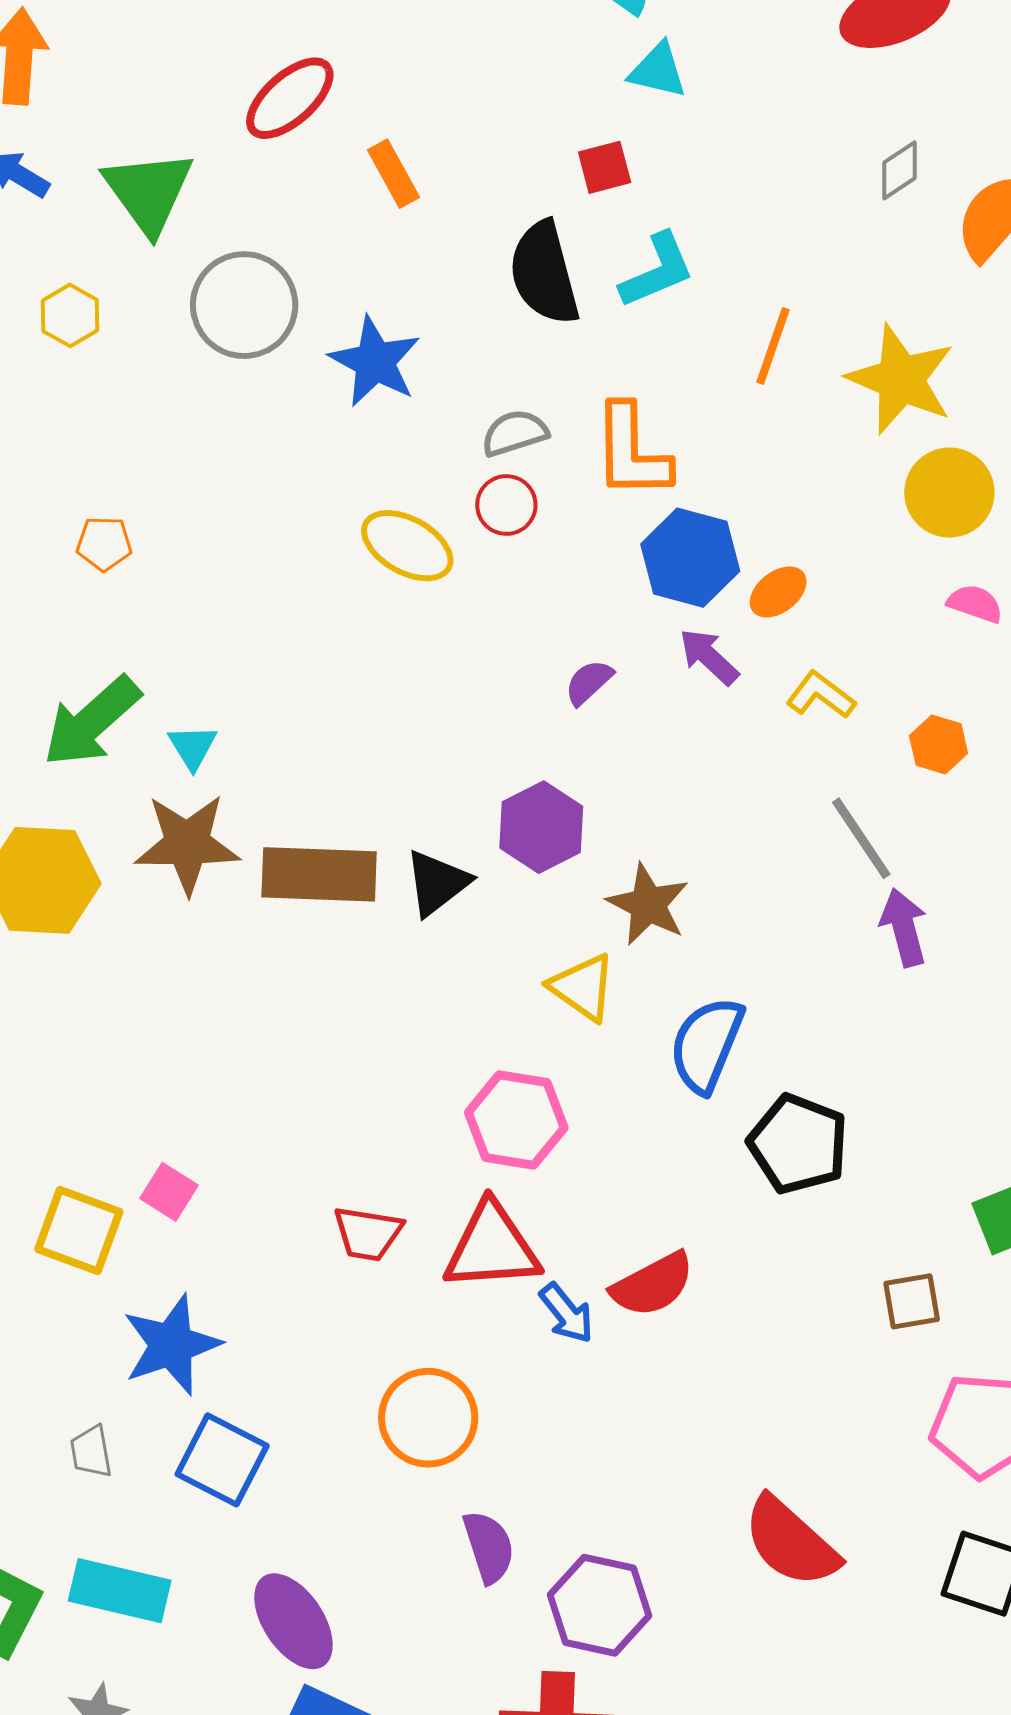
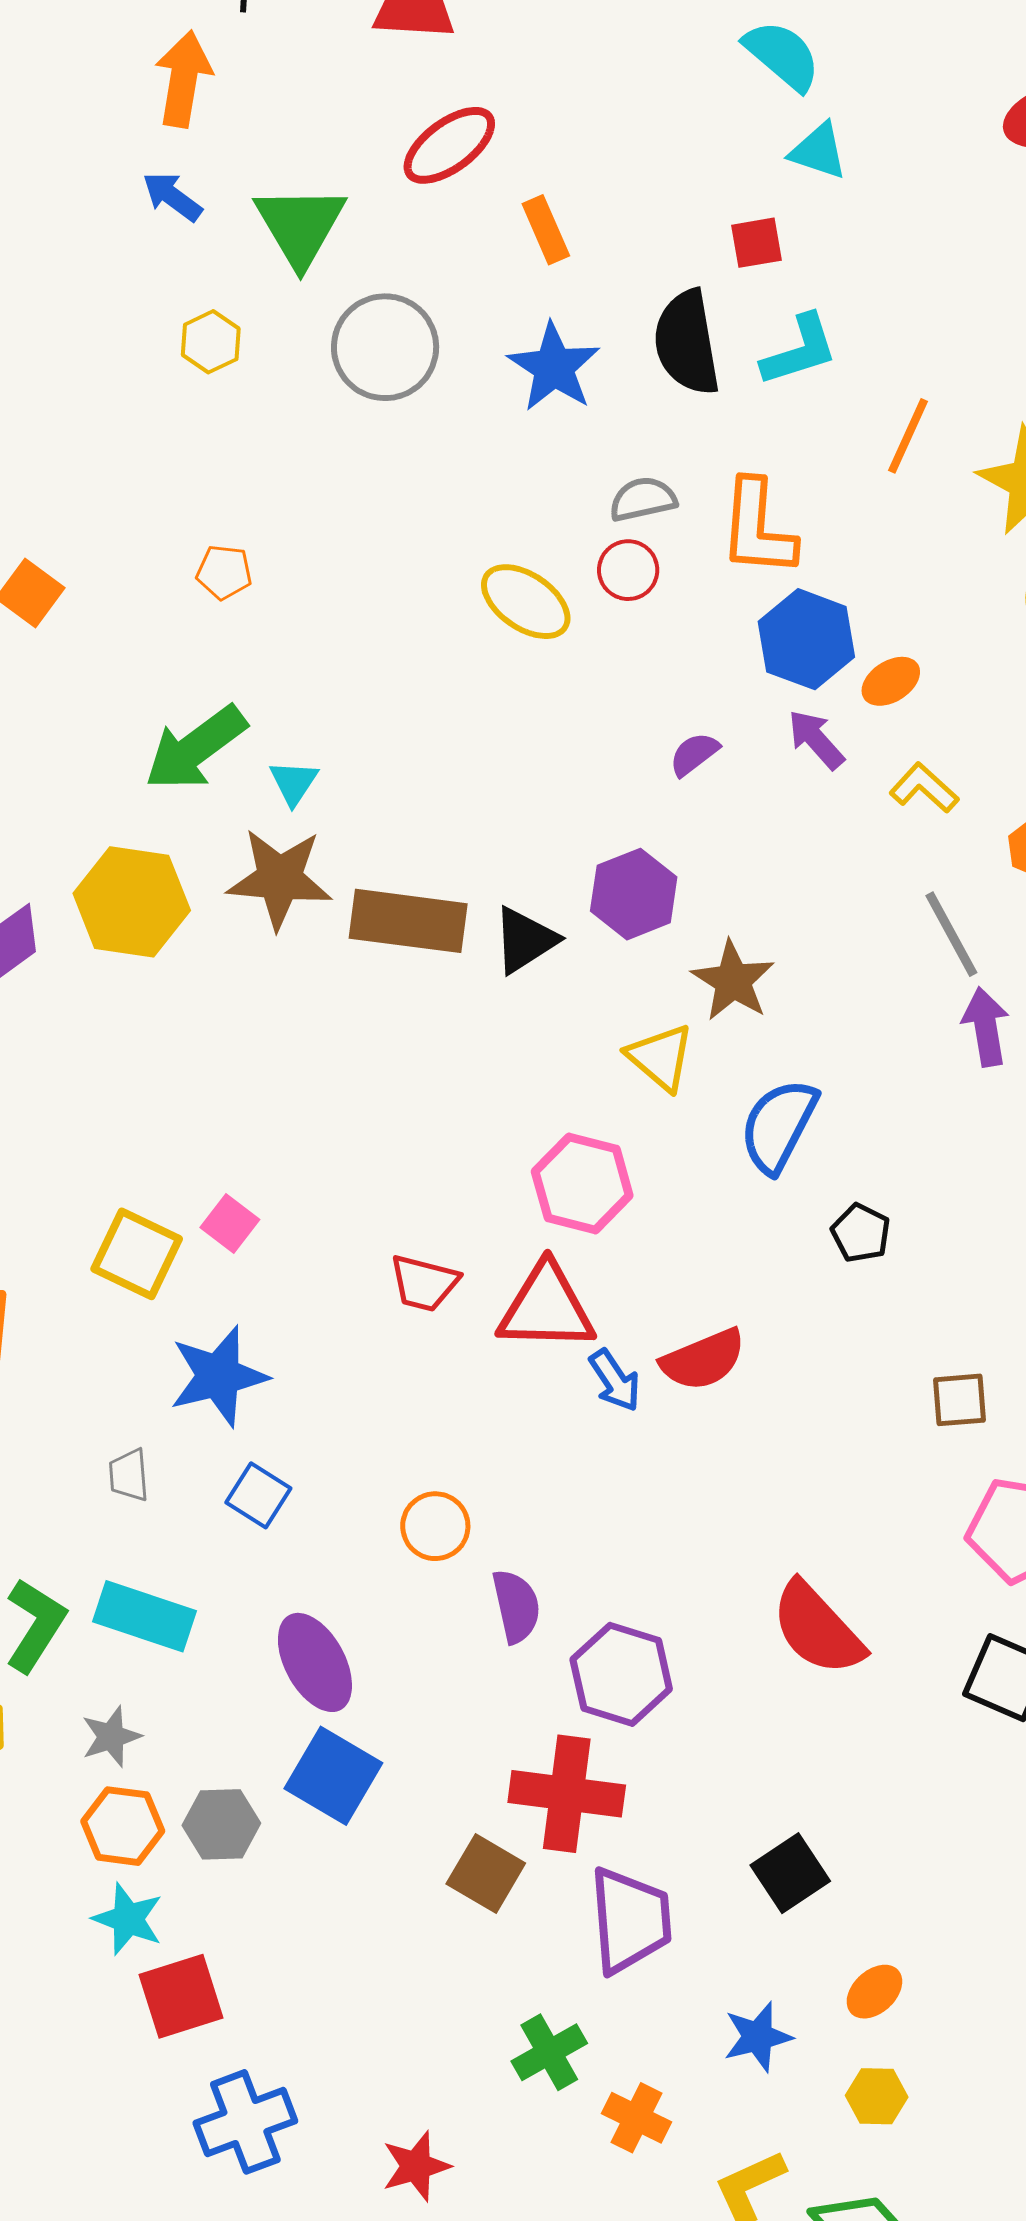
blue star: (375, 362) -> (554, 367), moved
black pentagon: (798, 1144) -> (861, 1233), size x0.6
orange circle: (428, 1418) -> (435, 1526), moved, size x0.7
blue square: (222, 1460) -> (258, 1495), size x0.7

